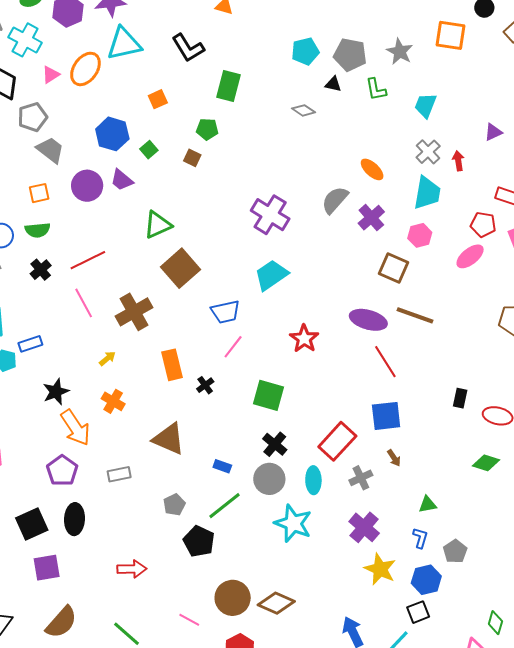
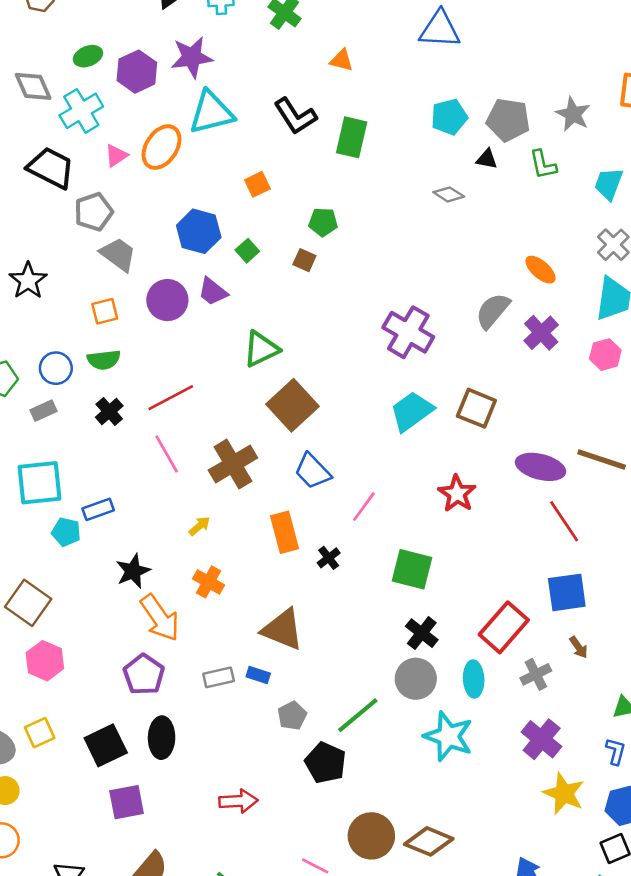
cyan cross: (25, 40) -> (81, 111), turned 32
green rectangle: (228, 86) -> (352, 137), moved
brown square: (394, 268) -> (476, 408), moved
blue trapezoid: (225, 312) -> (313, 471), moved, turned 60
blue rectangle: (222, 466) -> (258, 675), moved

